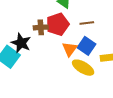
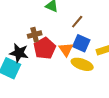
brown line: (87, 23) -> (77, 22), turned -32
red pentagon: (58, 24) -> (45, 48), moved

